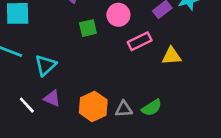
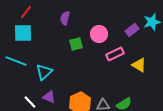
yellow triangle: (172, 56) -> (139, 65), turned 35

